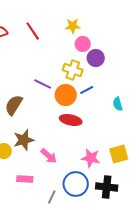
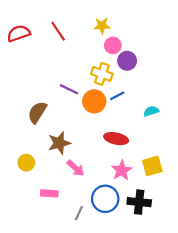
cyan semicircle: (118, 104) -> (151, 111), turned 88
red ellipse: (71, 120) -> (116, 139), moved
brown star: (24, 140) -> (59, 143), moved
pink star: (91, 158) -> (122, 170), turned 30

